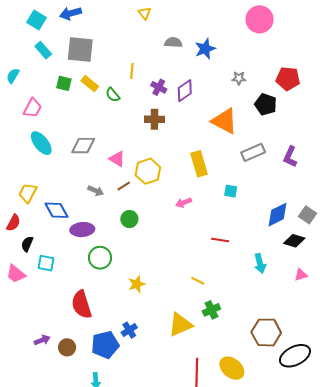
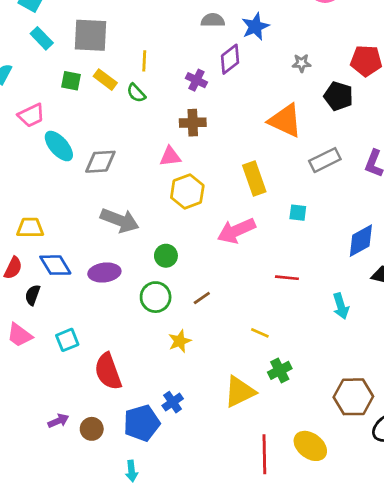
yellow line: (132, 71) -> (144, 61), moved
purple diamond: (185, 91) -> (230, 59), moved
pink trapezoid: (33, 108) -> (31, 115), turned 40
cyan ellipse: (41, 143) -> (59, 146), moved
pink triangle: (117, 159) -> (170, 156), moved, turned -36
brown line: (124, 186) -> (202, 298), moved
gray arrow: (96, 191) -> (120, 220), size x1.8
yellow trapezoid: (28, 193) -> (30, 228), turned 65
pink arrow: (184, 203) -> (236, 231), size x1.8
blue diamond: (56, 210) -> (55, 265), moved
green circle: (100, 258) -> (156, 297), moved
cyan square: (46, 263) -> (67, 340), moved, turned -30

